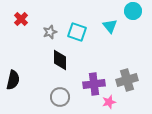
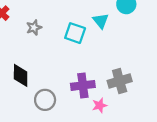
cyan square: (77, 32) -> (75, 33), moved
black diamond: (60, 60) -> (21, 75), moved

